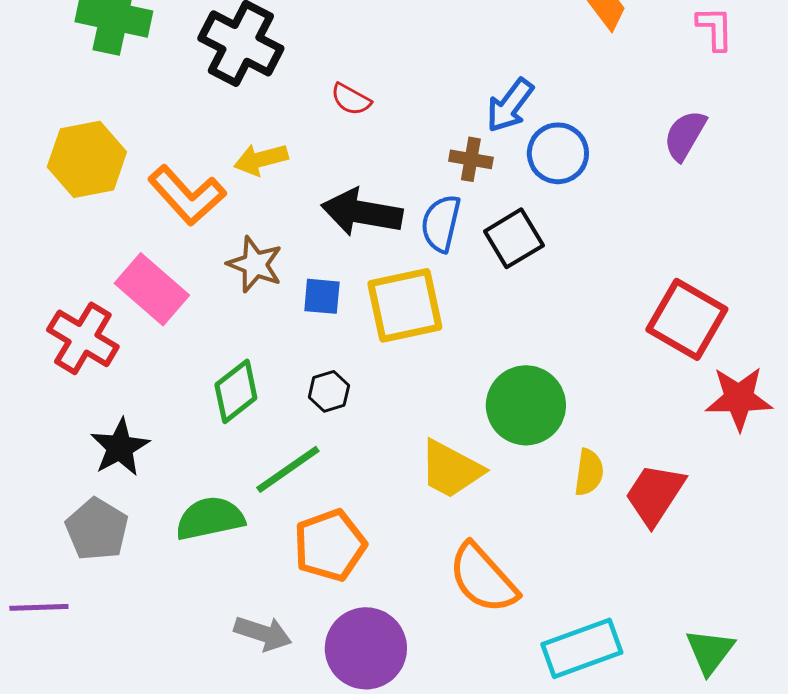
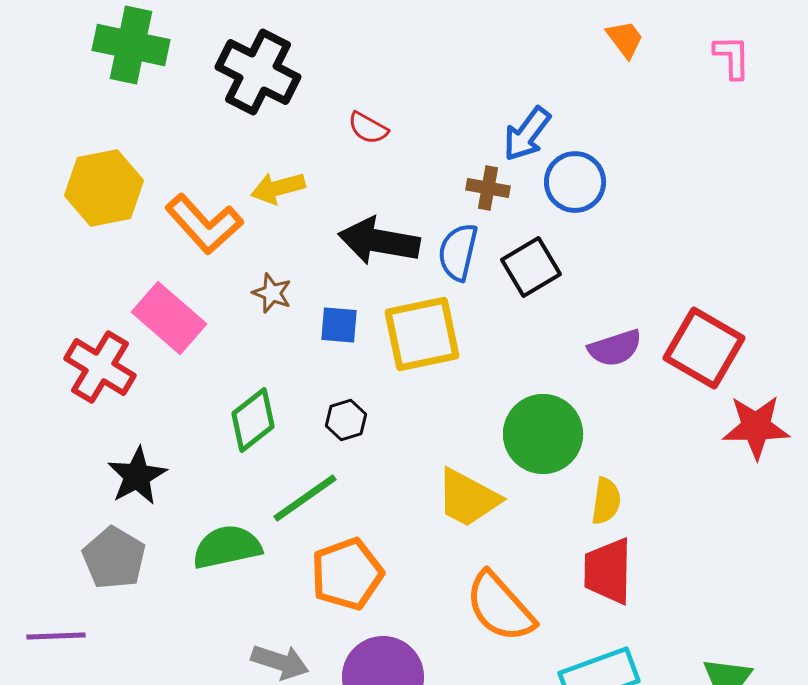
purple semicircle: (685, 135) -> (615, 348), moved, turned -138
brown star: (255, 264) -> (272, 293), size x0.7
red trapezoid: (655, 494) -> (608, 571), moved, turned -32

